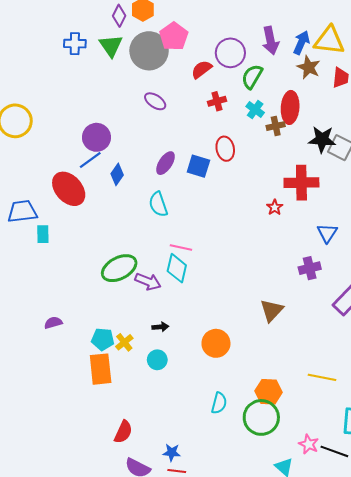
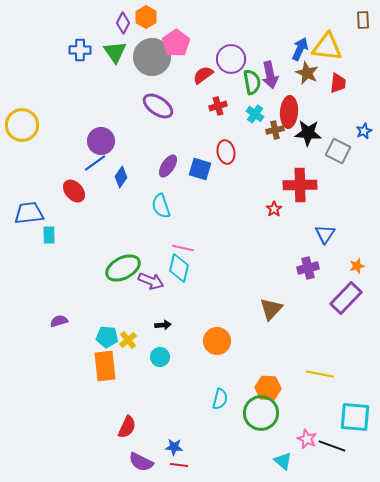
purple arrow: (271, 41) -> (270, 75), moved
green semicircle: (252, 77) -> (252, 82), turned 140
purple ellipse: (155, 101) -> (158, 106), size x1.4
black star: (322, 139) -> (308, 133), moved
red ellipse: (69, 189) -> (74, 191), size x0.7

